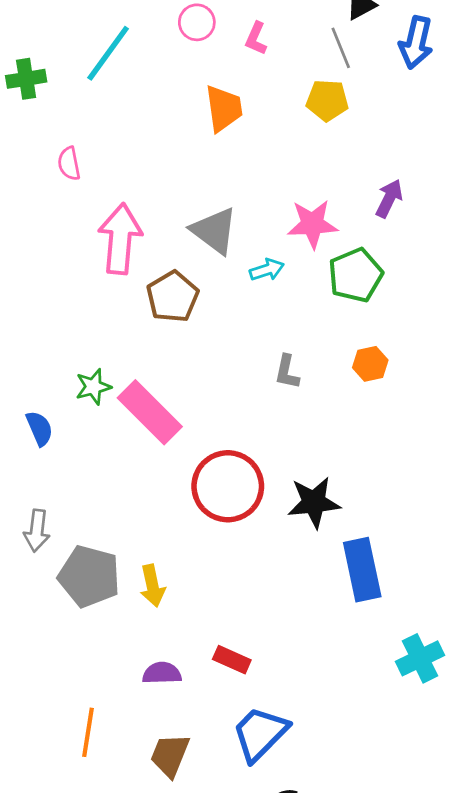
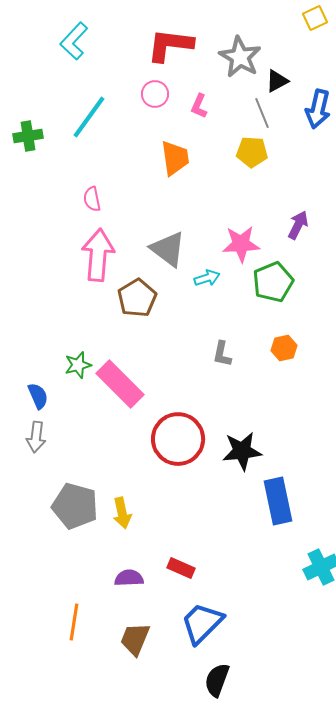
pink semicircle: (69, 164) -> (92, 199), moved
gray arrow: (37, 531) -> (36, 437), moved

